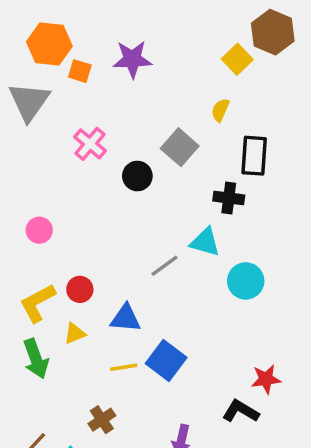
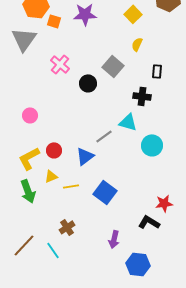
yellow square: (237, 59) -> (133, 14), moved
black rectangle: (254, 156) -> (157, 71), size x0.6
blue triangle: (126, 318) -> (85, 156), moved, turned -42
yellow line: (124, 367) -> (71, 186), moved

